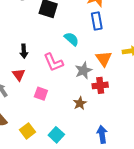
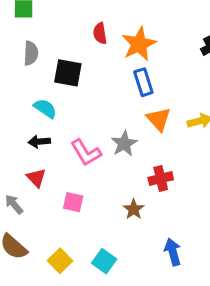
cyan semicircle: (71, 39) -> (45, 108), moved
black arrow: (24, 51) -> (39, 142), turned 96
orange triangle: (104, 59) -> (159, 119), moved
gray star: (83, 70) -> (124, 144), moved

